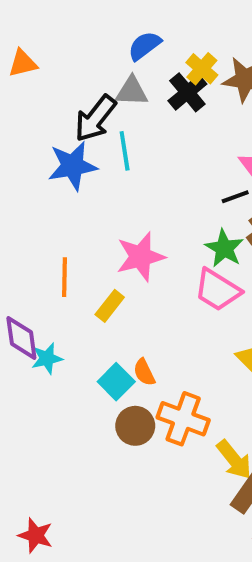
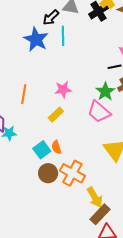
black arrow: (95, 118) -> (51, 18), size x0.7
blue star: (73, 166) -> (36, 39), turned 30
pink star: (140, 257) -> (63, 90), size x0.7
yellow rectangle: (110, 306) -> (56, 115), moved

